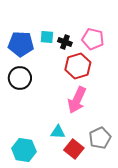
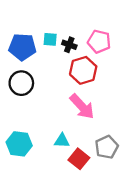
pink arrow: (77, 100) -> (82, 107), turned -68
cyan hexagon: (24, 150) -> (19, 144), moved

